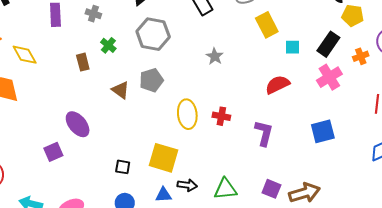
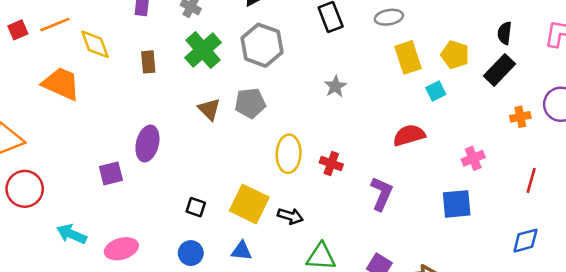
yellow pentagon: (353, 16) -> (455, 55), moved
black rectangle: (328, 44) -> (500, 70), moved
green cross: (108, 45) -> (203, 50), size x1.8
cyan square: (292, 47) -> (436, 91), turned -35
brown rectangle: (83, 62) -> (148, 62), moved
pink cross: (329, 77) -> (473, 158), moved, size x0.7
purple ellipse: (78, 124) -> (147, 143), turned 44
black arrow: (187, 185) -> (290, 216), moved

